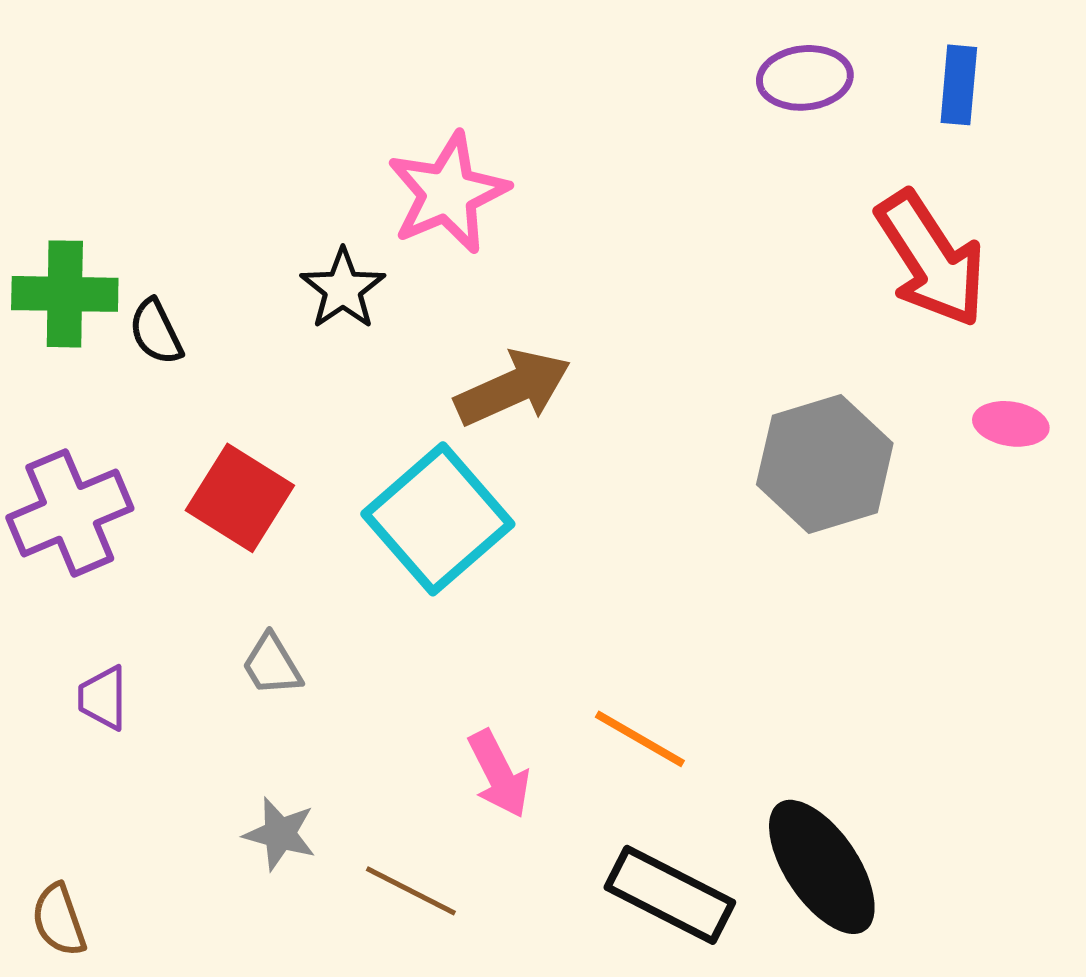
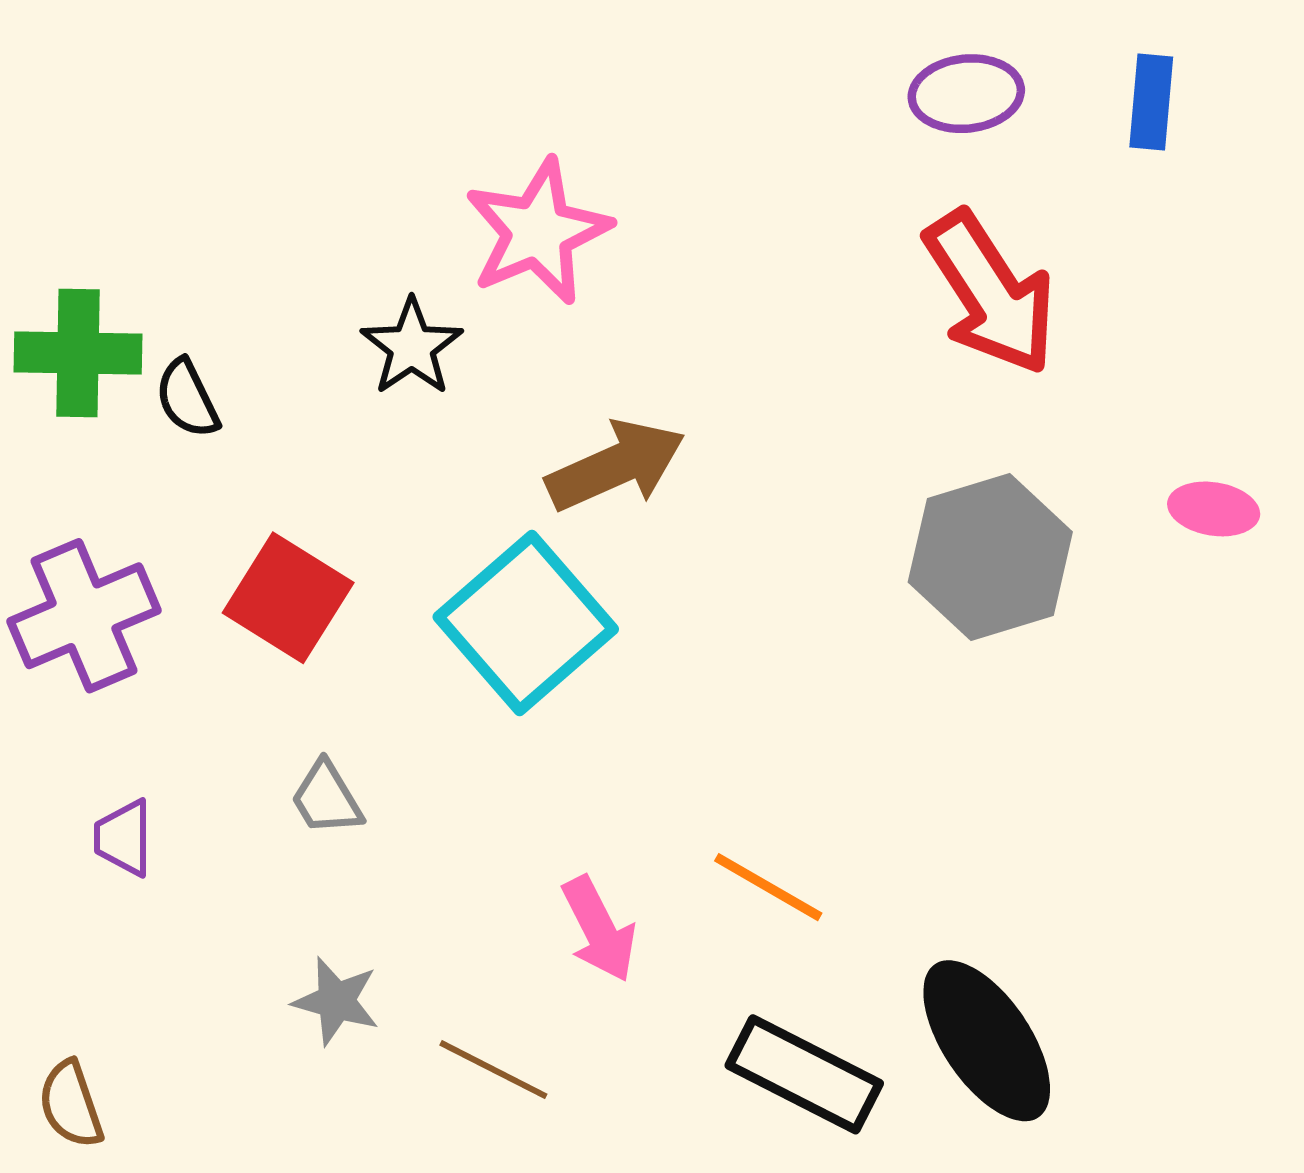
red arrow: (931, 259) -> (990, 293), moved

